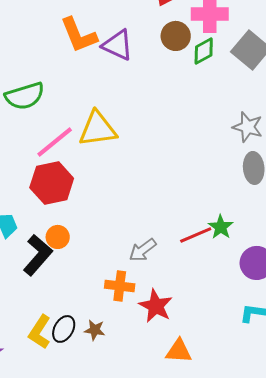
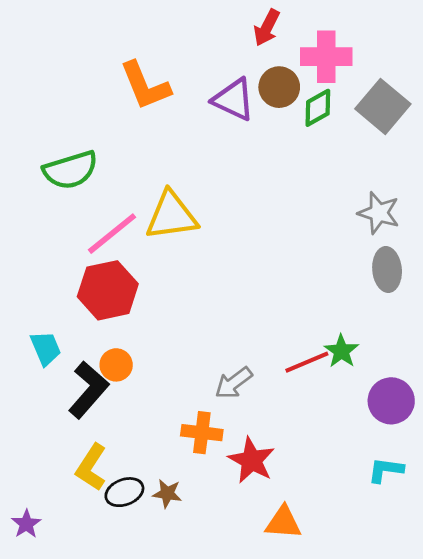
purple triangle: (118, 45) -> (234, 100), moved
black ellipse: (64, 329) -> (124, 492), turned 40
yellow L-shape: (40, 332) -> (91, 467), moved

